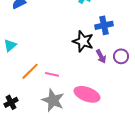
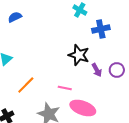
blue cross: (104, 25) -> (101, 29), moved
pink line: (52, 74) -> (65, 88), moved

